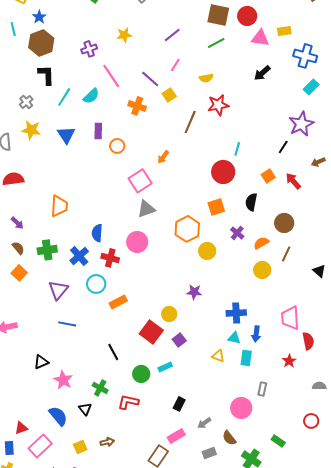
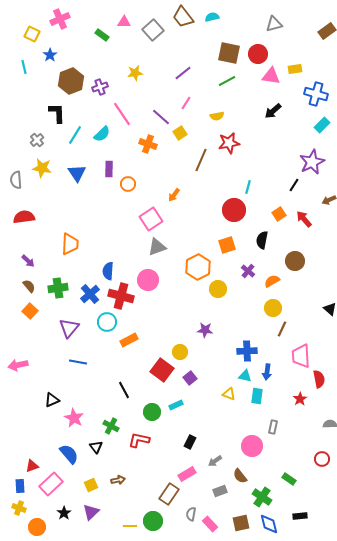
brown hexagon: (41, 43) -> (71, 81), moved
brown line: (286, 254) -> (282, 329), moved
red cross: (110, 258) -> (121, 296), size x1.4

